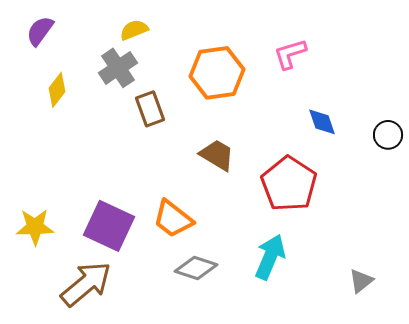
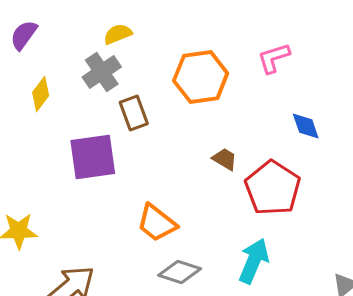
brown trapezoid: (217, 155) -> (225, 159), moved, size x0.7
purple square: (109, 226) -> (93, 157), moved, turned -33

